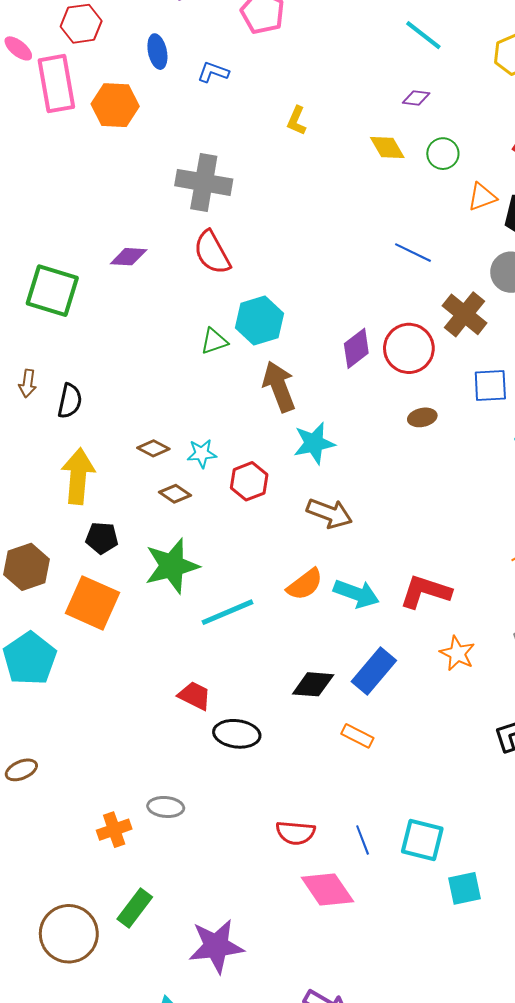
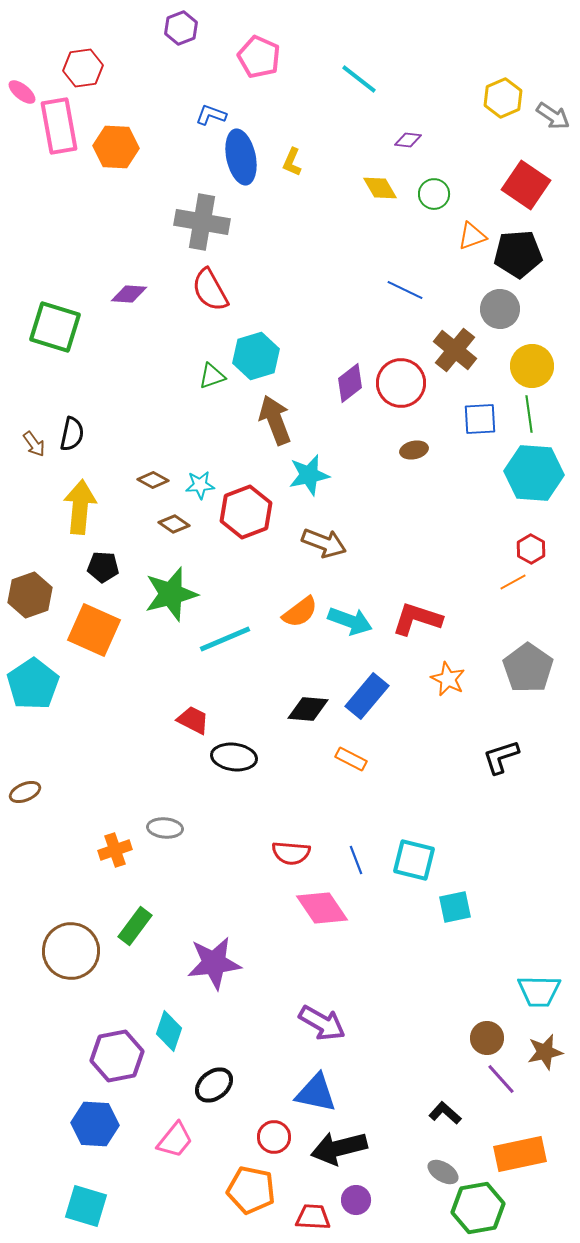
cyan line: (423, 35) -> (359, 79), moved
blue ellipse: (157, 52) -> (241, 157), moved, size x1.6
brown arrow: (28, 383) -> (34, 444), moved, turned -44
red hexagon: (249, 481) -> (246, 512), size x1.4

